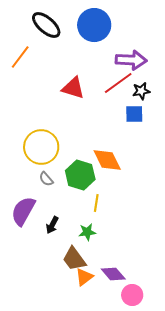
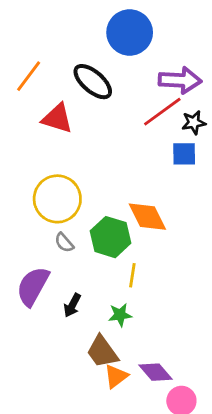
black ellipse: (46, 25) -> (93, 82), moved
red triangle: (73, 88) -> (57, 118), moved

